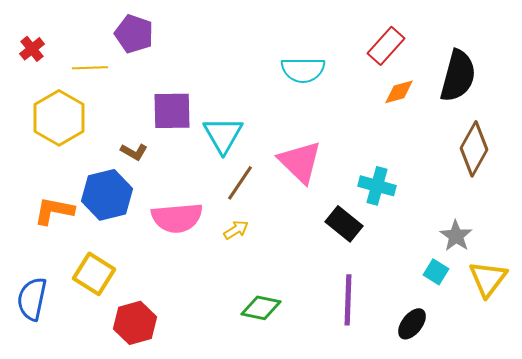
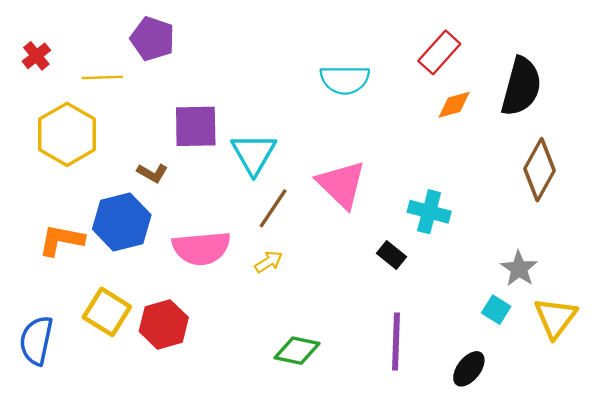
black rectangle: (344, 224) -> (391, 255), size x0.7
red hexagon: (135, 323) -> (164, 324), moved

